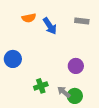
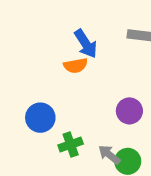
orange semicircle: (29, 18) -> (76, 66), moved
blue circle: (13, 59) -> (40, 118), moved

